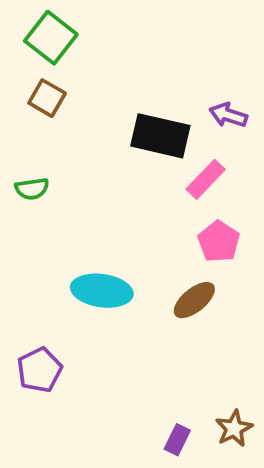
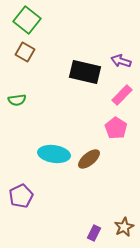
pink rectangle: (206, 179) -> (122, 95), moved
brown ellipse: (194, 300) -> (89, 159), moved

